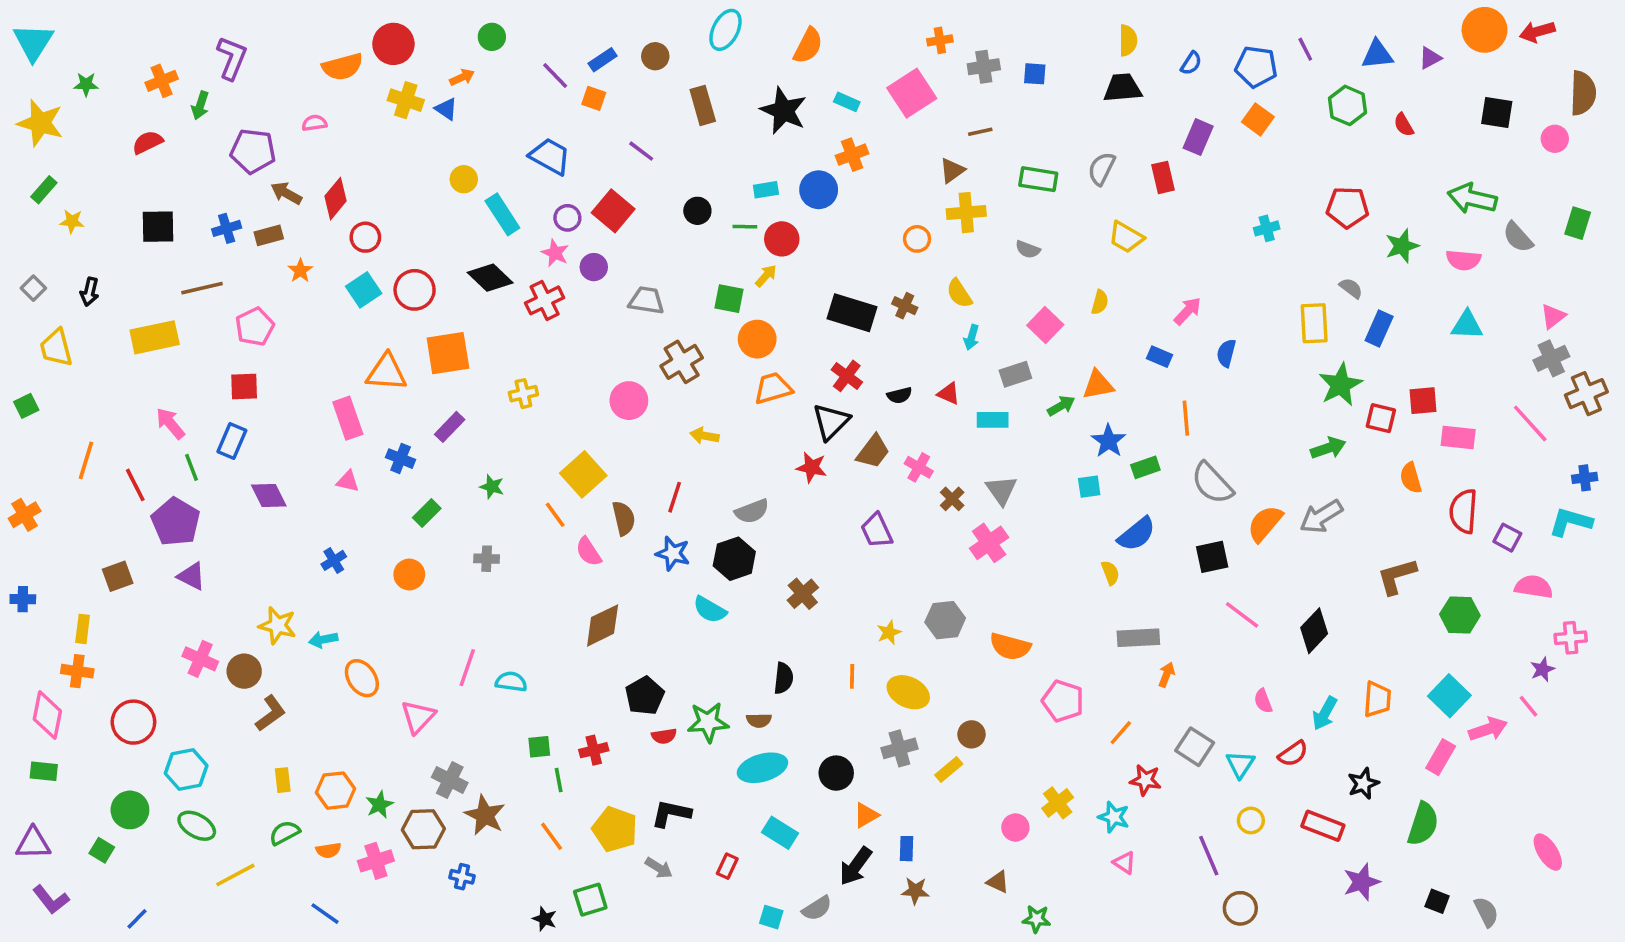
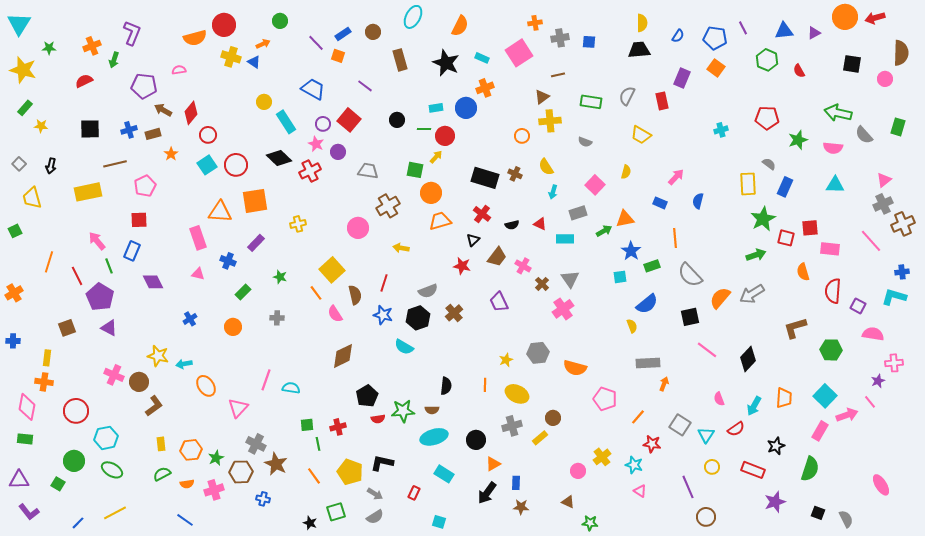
black triangle: (831, 422) -> (473, 240), size x0.6
brown cross: (803, 594) -> (454, 313), moved
yellow line: (235, 875) -> (115, 513), moved
gray semicircle: (817, 908) -> (375, 517), moved

